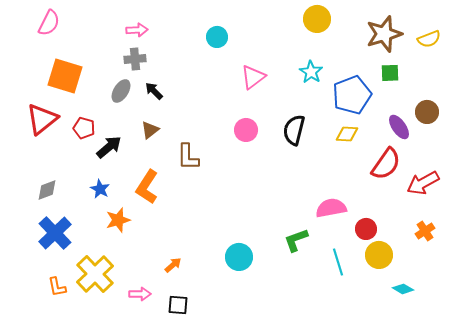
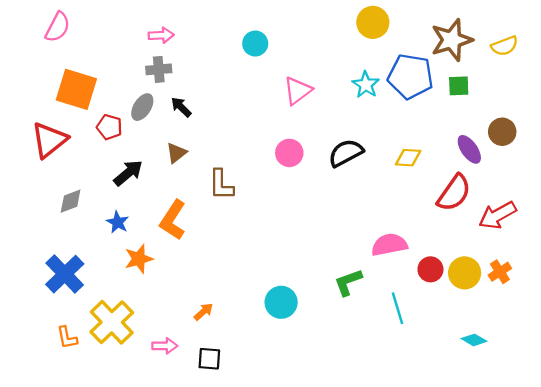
blue pentagon: (352, 95) -> (410, 76), moved, turned 30
red pentagon: (84, 128) -> (109, 127), moved
black semicircle: (294, 130) -> (346, 153), turned 48
gray diamond: (47, 190) -> (71, 201), moved
yellow circle: (379, 255) -> (465, 273), moved

